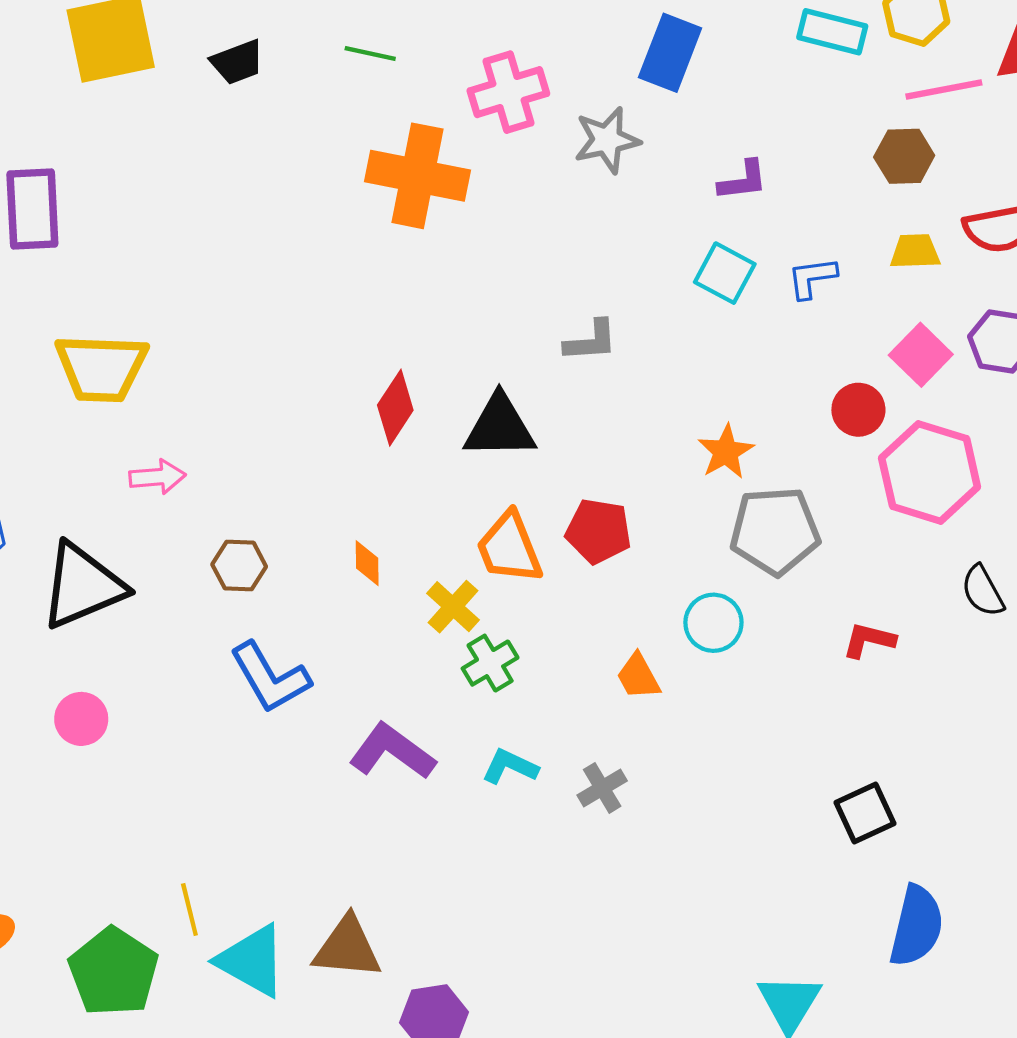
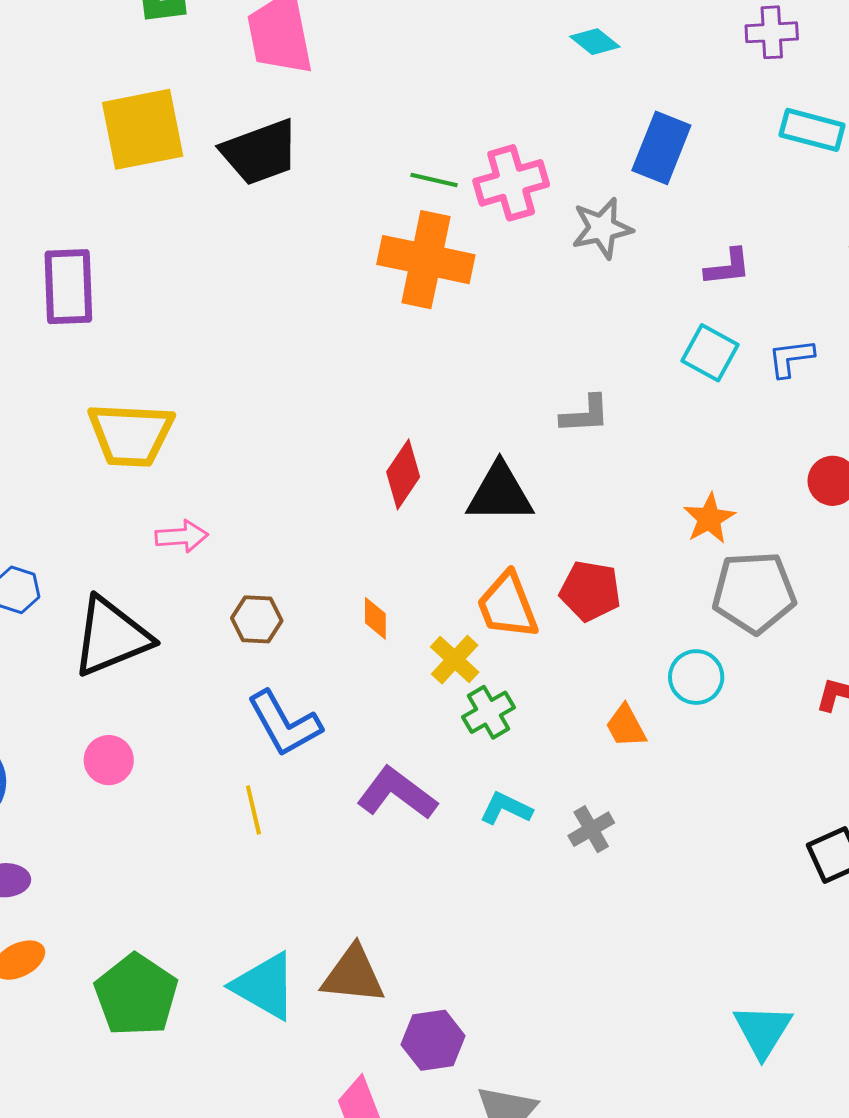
green line: (370, 54) -> (434, 180), moved
black trapezoid: (237, 62) -> (260, 152), size x1.6
yellow line: (189, 910) -> (253, 810), moved

